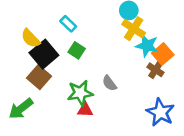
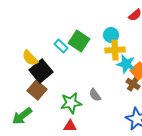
yellow cross: (134, 29) -> (115, 50), turned -36
green square: (77, 50) -> (79, 41), moved, size x1.5
red triangle: (85, 110) -> (70, 126), moved

